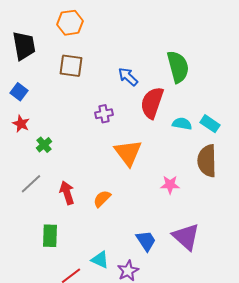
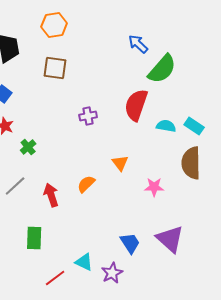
green semicircle: (178, 67) -> (162, 69), turned 56
blue arrow: (128, 77) -> (138, 44), moved
orange triangle: (128, 153) -> (120, 163), moved, size x0.6
orange semicircle: (102, 199) -> (86, 184), moved

